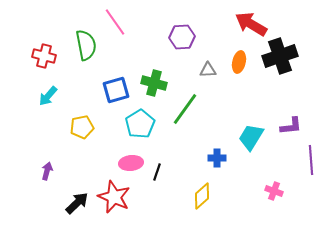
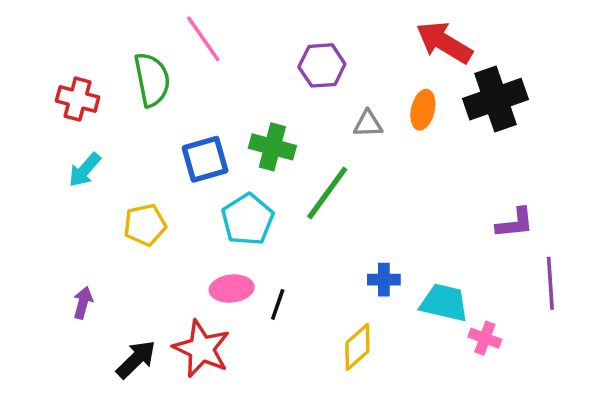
cyan trapezoid: (251, 137) -> (444, 303), moved, turned 72

